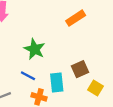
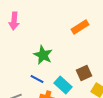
cyan rectangle: (57, 82) -> (63, 85), turned -42

